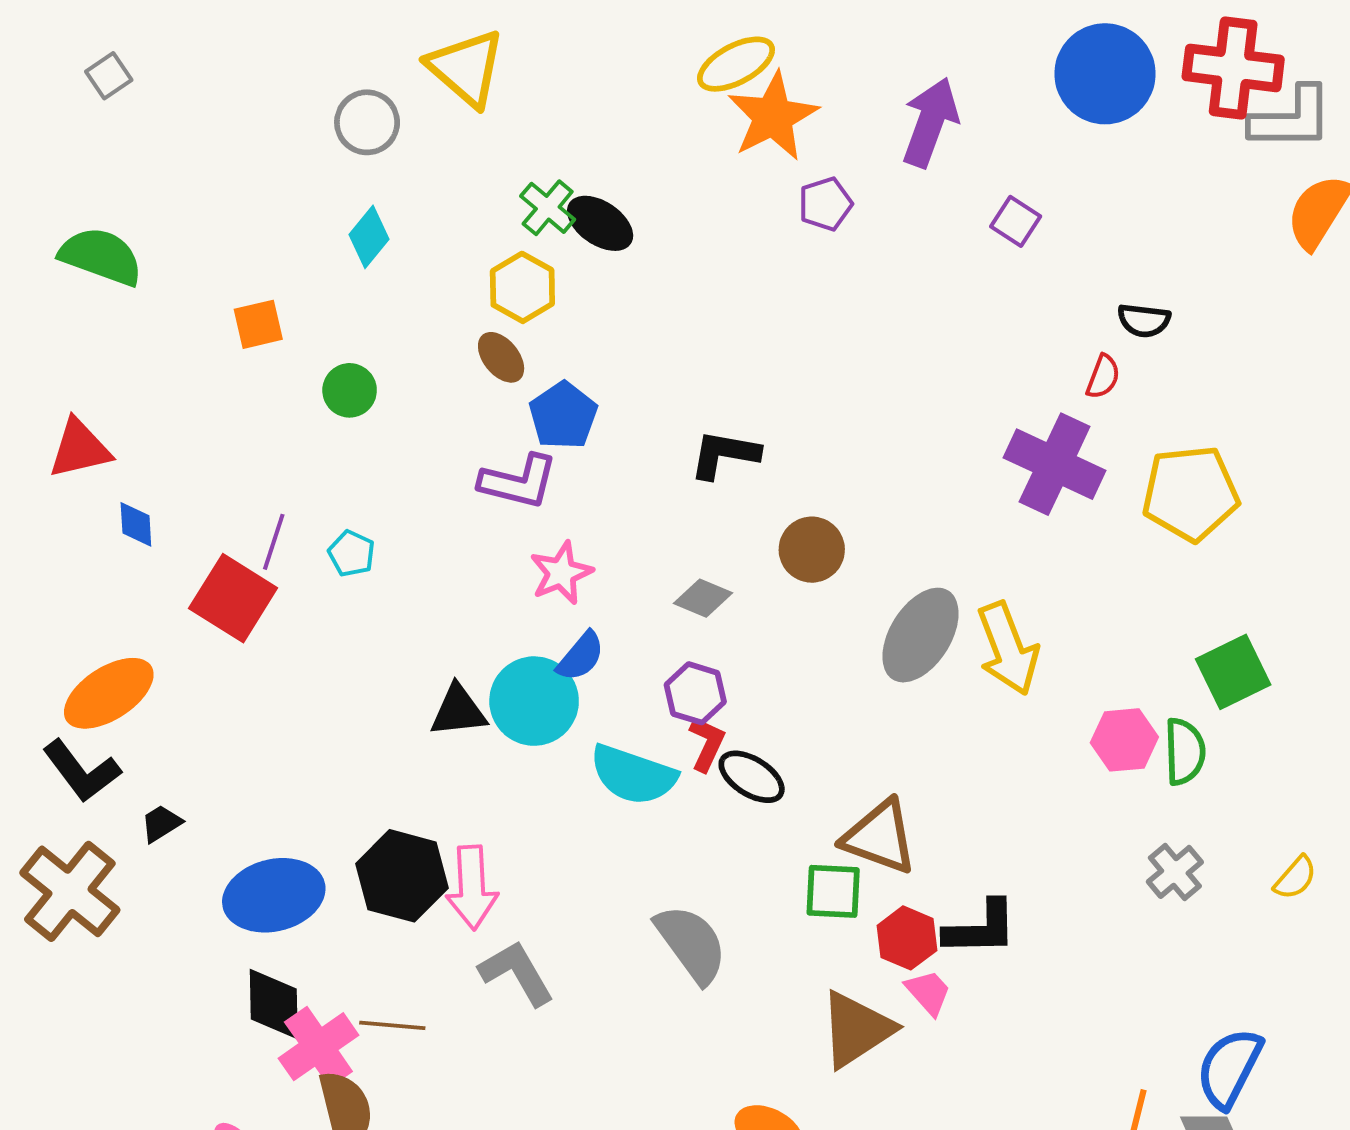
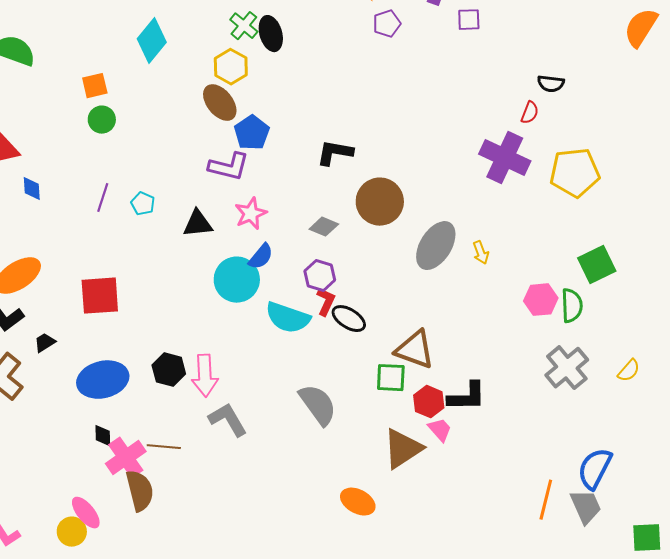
purple square: (1016, 221) -> (469, 20), moved, turned -35
black ellipse: (600, 223) -> (271, 34), turned 40
cyan diamond: (369, 237) -> (152, 41), size x1.4
brown ellipse: (501, 357) -> (220, 103), size x1.4
green circle: (350, 390) -> (102, 120), moved
brown circle: (812, 550) -> (380, 202), size x1.4
red square: (233, 598) -> (100, 296), moved, turned -36
yellow arrow: (1008, 649) -> (481, 253), size x0.5
black triangle: (458, 711) -> (198, 224), moved
gray cross: (1175, 872) -> (567, 368), size x1.5
black hexagon: (402, 876) -> (169, 370), size x0.7
black diamond: (274, 1004) -> (103, 436), size x0.6

